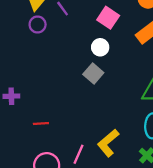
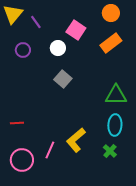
purple circle: (38, 25) -> (23, 50), moved
white circle: (100, 47) -> (58, 48), moved

